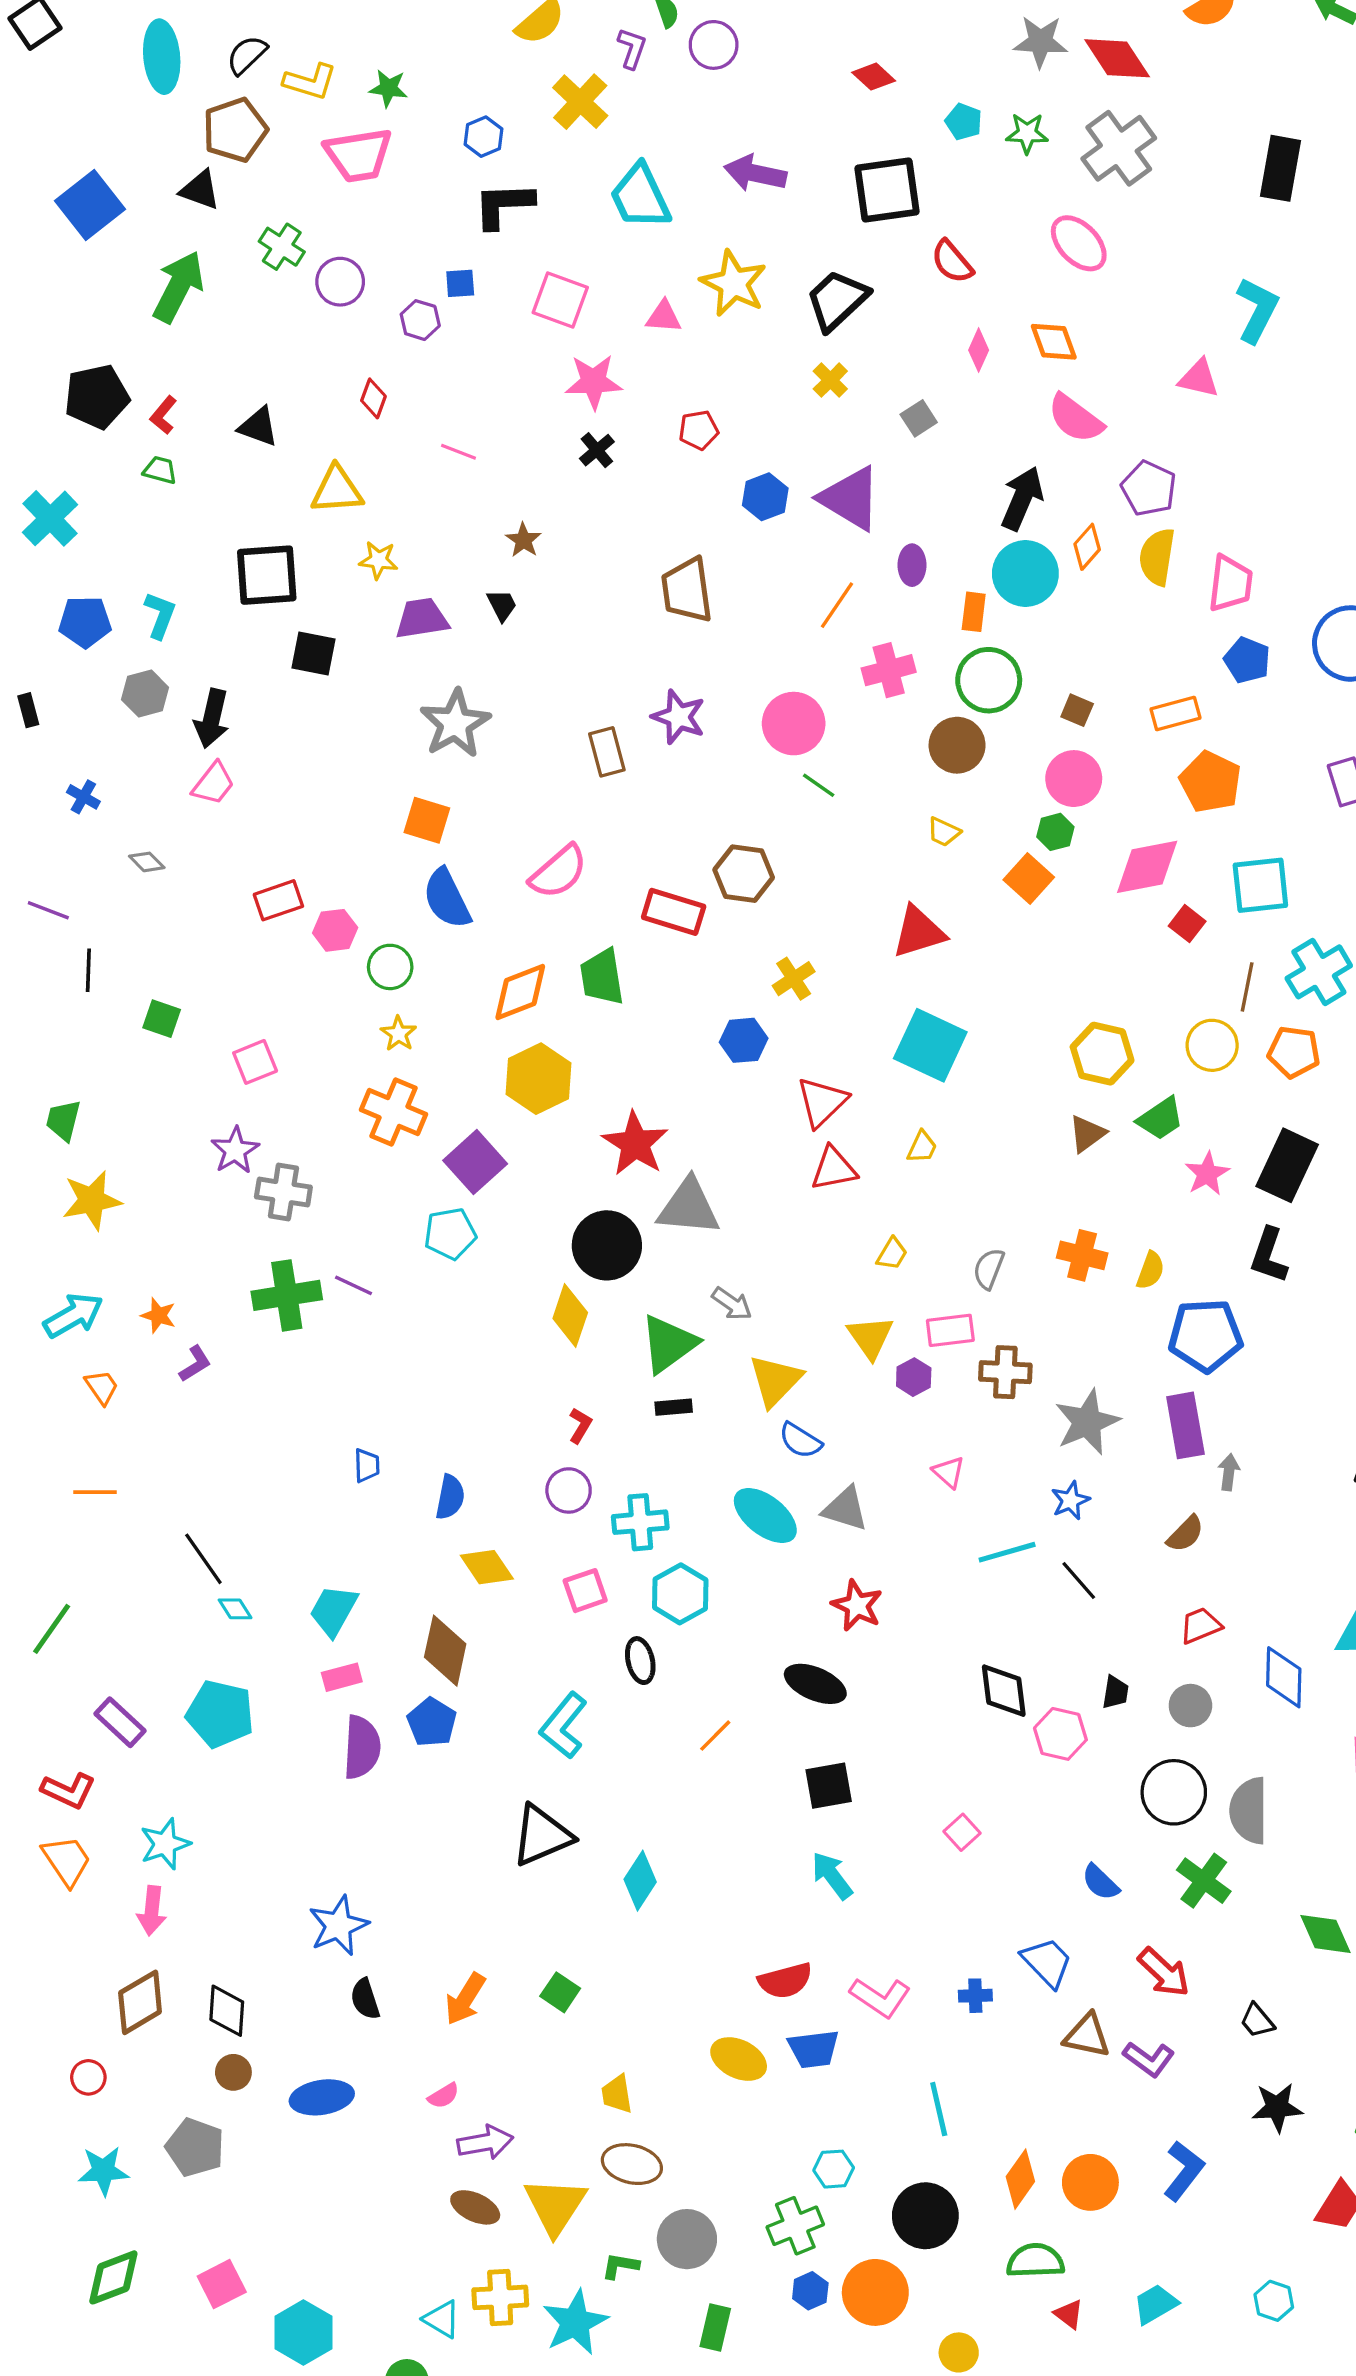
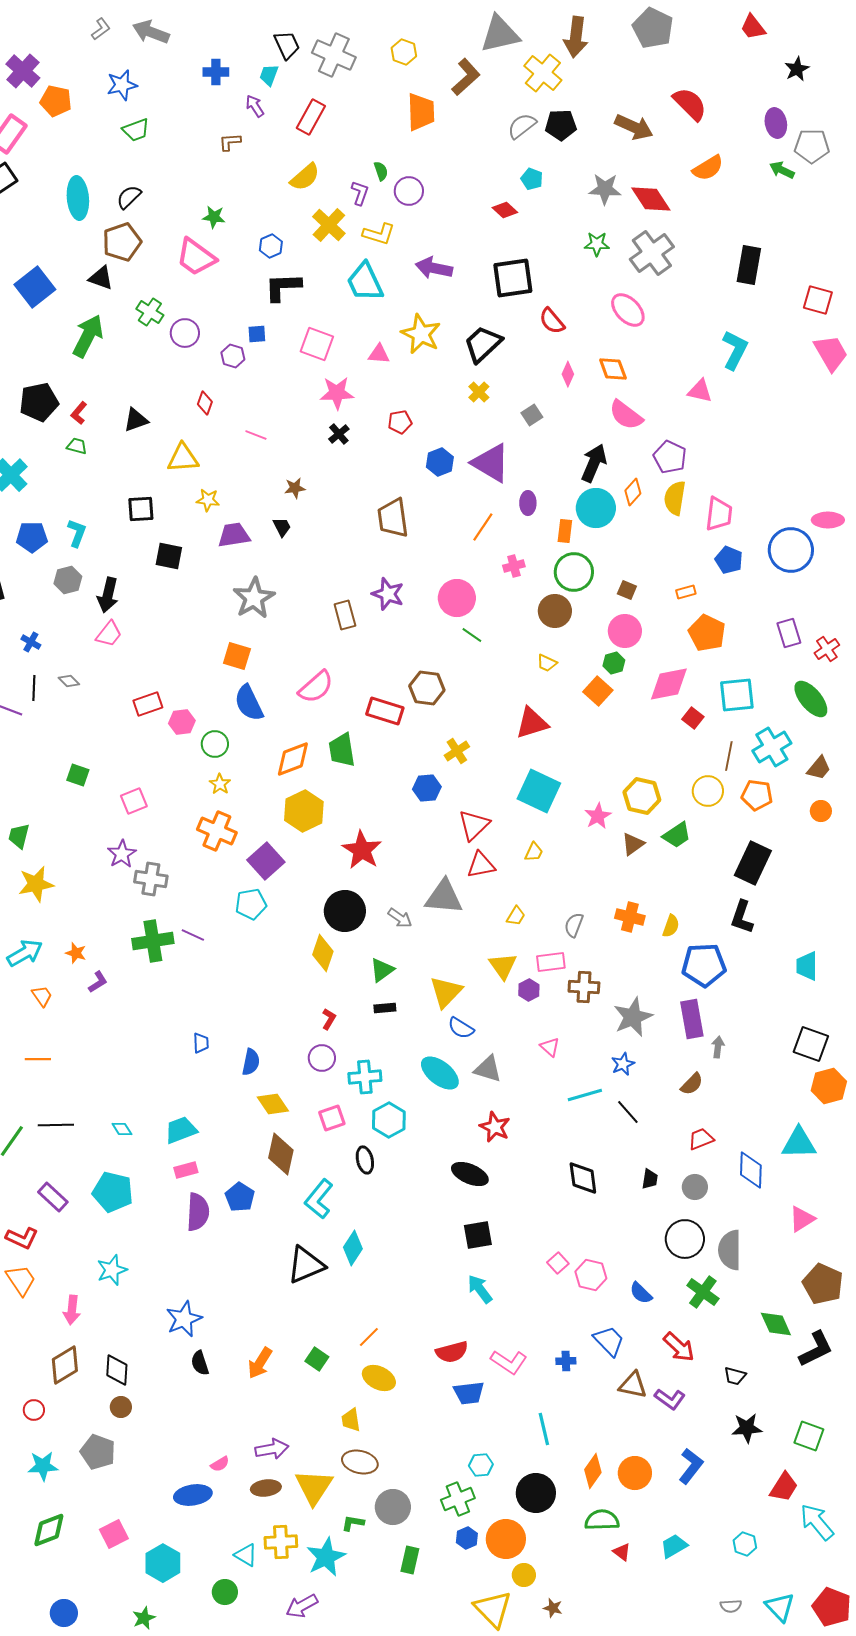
yellow L-shape: (310, 82) -> (379, 234), moved
cyan pentagon: (964, 122) -> (532, 179), moved
pink trapezoid: (358, 155) -> (196, 257), turned 45
black triangle: (258, 427) -> (136, 420), turned -40
brown star: (524, 540) -> (295, 488), turned 30
black square: (267, 575) -> (141, 509), size x0.7
pink cross: (889, 670) -> (514, 566), size x0.7
orange rectangle: (1175, 714) -> (686, 592), size x0.7
black line: (88, 970) -> (34, 688), moved
pink star: (1207, 1174) -> (598, 816), moved
gray triangle: (689, 1207) -> (444, 897), moved
gray arrow: (732, 1304) -> (400, 918), moved
green triangle: (669, 1344) -> (382, 970), size x0.7
black line: (203, 1559) -> (56, 1125), moved, turned -56
cyan trapezoid: (333, 1611) -> (181, 1130), turned 40
brown diamond: (445, 1651) -> (281, 1154), moved
pink hexagon: (1060, 1734) -> (591, 1275), moved
orange line: (715, 1736) -> (369, 1337), moved
cyan star: (165, 1844) -> (112, 1270), moved
cyan diamond: (640, 1881) -> (353, 1248), moved
black trapezoid: (1257, 2021) -> (735, 1376), turned -35
yellow ellipse: (739, 2059) -> (379, 1378), moved
pink semicircle: (443, 2096) -> (220, 1464), moved
blue ellipse: (322, 2097) -> (193, 1495), moved
brown ellipse: (475, 2207) -> (266, 1488), turned -32
yellow circle: (959, 2352) -> (524, 1575), moved

